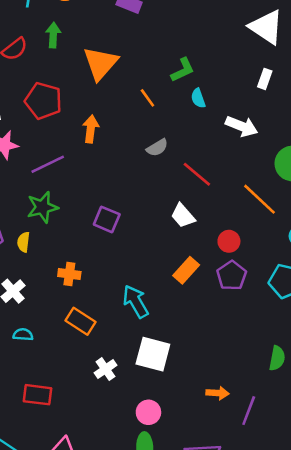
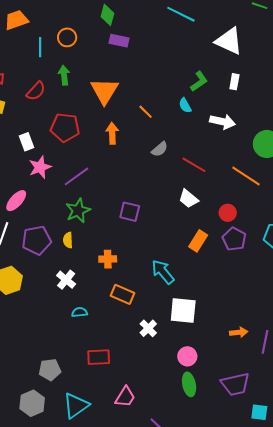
green L-shape: (183, 70) -> (199, 81), moved
orange arrow: (91, 129) -> (112, 133), moved

